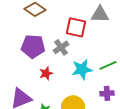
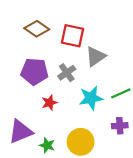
gray triangle: (100, 14) -> (96, 57), moved, turned -36
red square: (76, 27) -> (72, 36), moved

